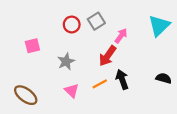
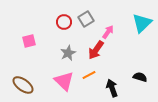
gray star: (66, 61) -> (68, 53), moved
black semicircle: (164, 78) -> (140, 77), moved
black arrow: (122, 79) -> (112, 88), moved
pink triangle: (72, 91) -> (64, 81), size x1.5

